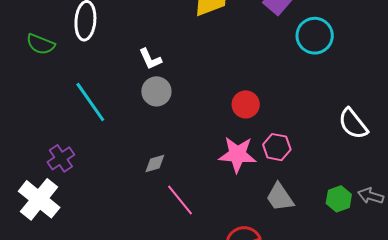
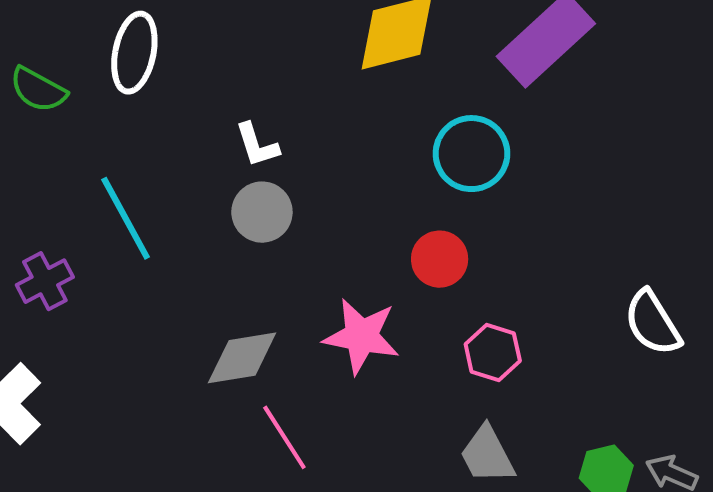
cyan circle: (315, 36) -> (471, 154), moved
pink star: (237, 154) -> (361, 336), moved
purple cross: (61, 158) -> (45, 281), moved
gray diamond: (155, 164) -> (242, 358), size x1.6

